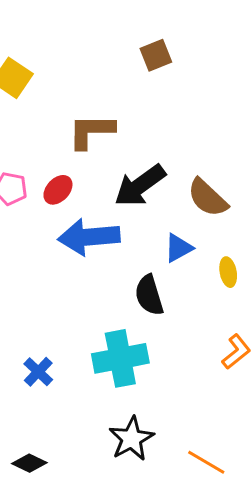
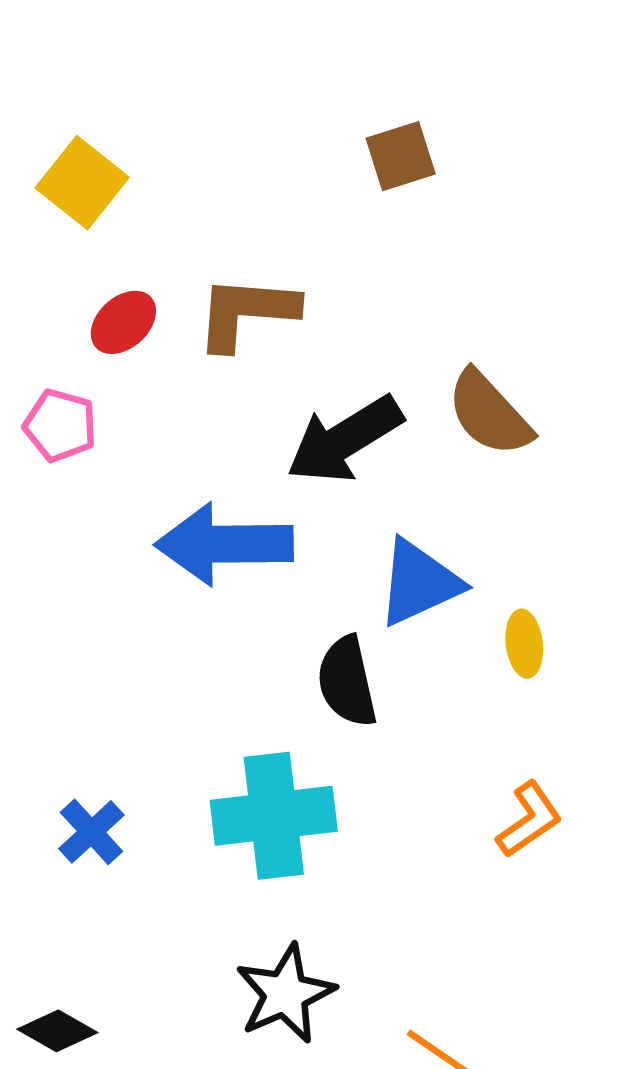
red ellipse: (58, 190) -> (123, 322), moved
brown semicircle: (208, 198) -> (489, 413), moved
blue triangle: (178, 248) -> (419, 583), size x1.4

